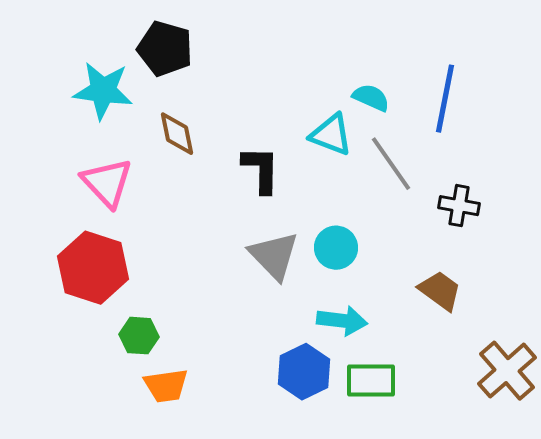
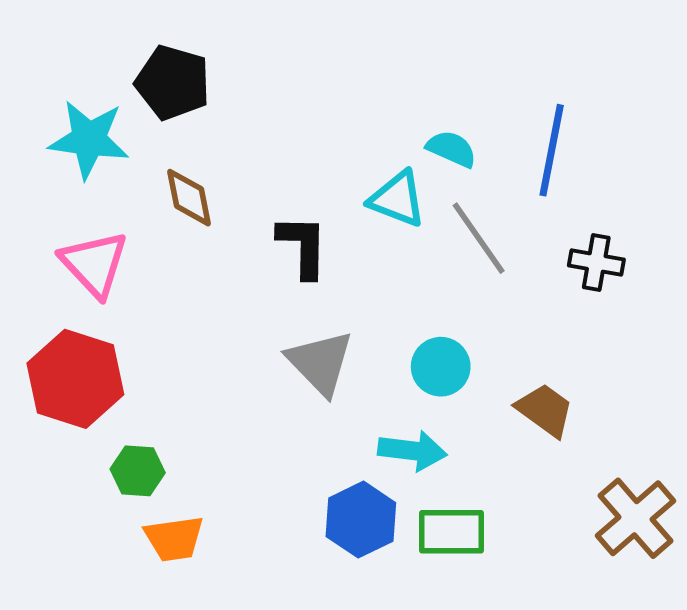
black cross: (459, 206) -> (596, 262), moved
cyan circle: (336, 248) -> (441, 367), moved

